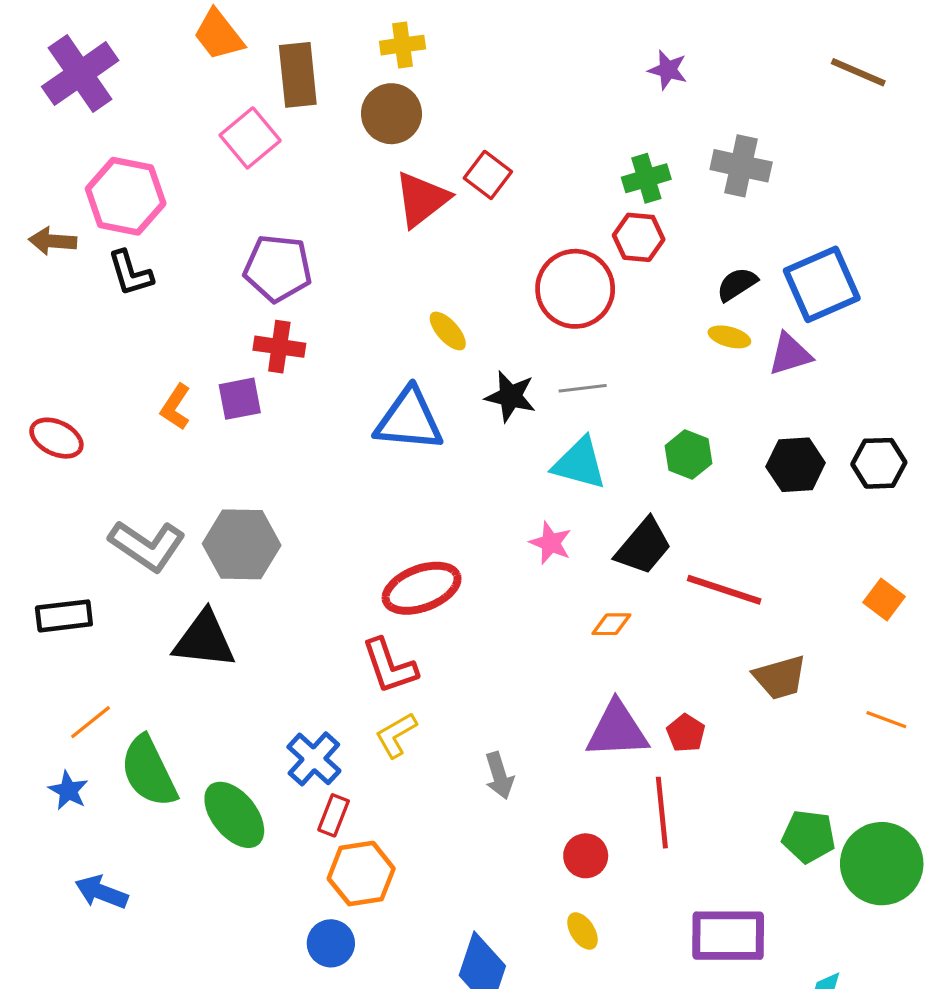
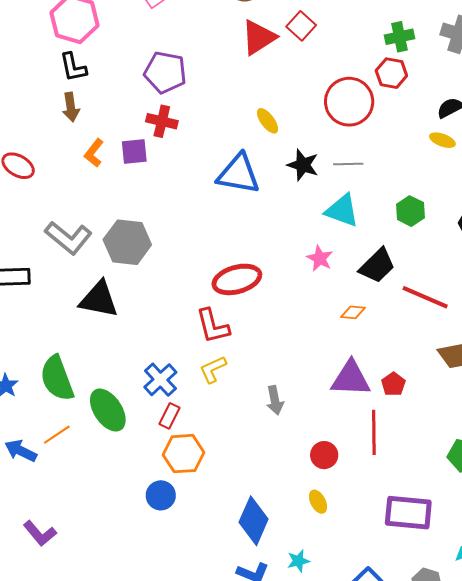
brown arrow: (53, 241) -> (71, 107), moved, turned -108
orange line: (91, 722) -> (57, 435), moved

